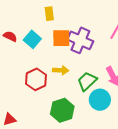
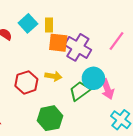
yellow rectangle: (49, 14) -> (49, 25), moved
cyan square: (32, 39) -> (28, 23), moved
cyan circle: (100, 100) -> (93, 78), moved

